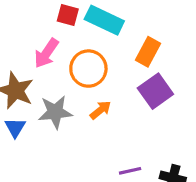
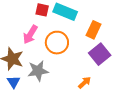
orange arrow: (101, 110) -> (85, 83), moved

